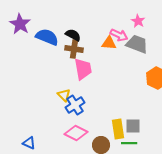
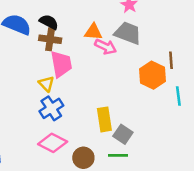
pink arrow: (119, 35) -> (106, 47), moved
yellow triangle: (64, 95) -> (46, 84), moved
gray square: (133, 126) -> (123, 134), turned 35
yellow rectangle: (118, 129) -> (104, 119), moved

